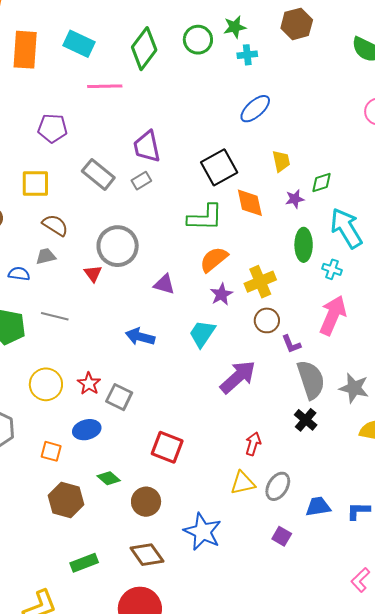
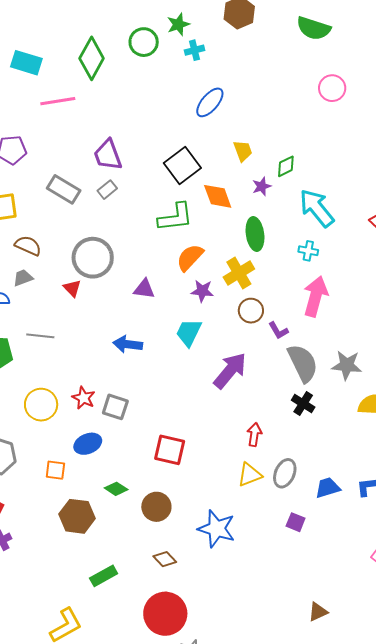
green ellipse: (304, 245) -> (255, 234), moved
purple star: (221, 294) -> (202, 291), turned -30
brown diamond: (147, 555) -> (165, 559), size x0.7

